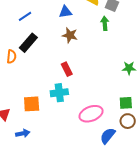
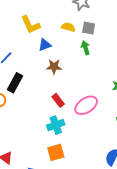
orange square: (32, 104) -> (56, 152), moved
pink ellipse: (91, 114) -> (86, 105), moved

